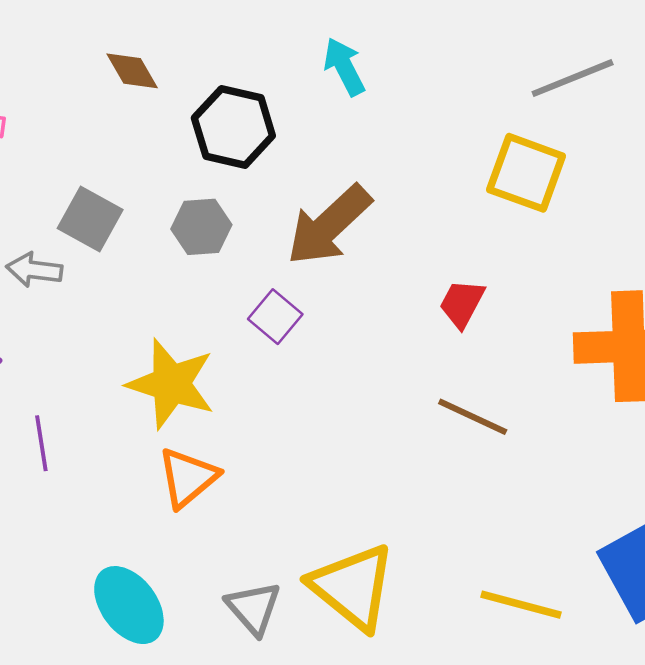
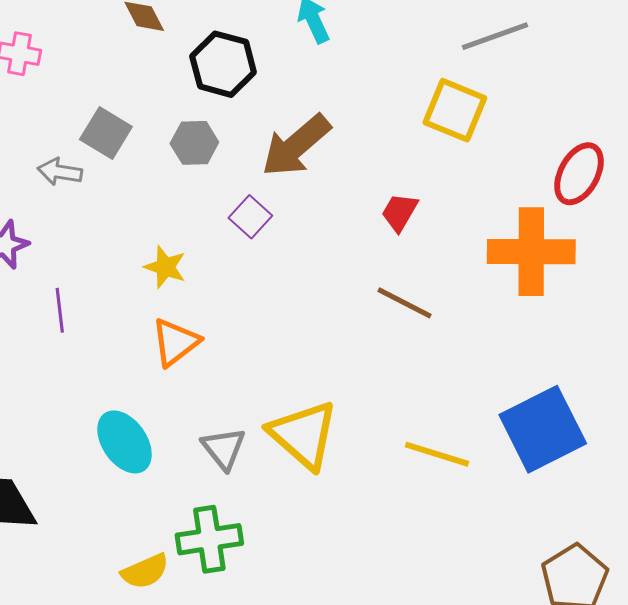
yellow star: (171, 384) -> (165, 267), size x0.6

